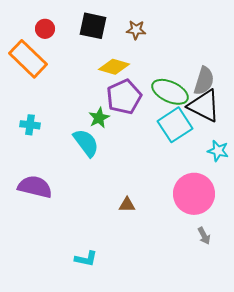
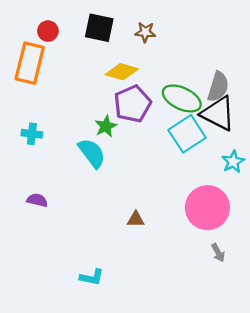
orange rectangle: (28, 59) -> (30, 63), turned 60
cyan star: (218, 151) -> (233, 162), turned 30
purple semicircle: (35, 187) -> (37, 200), size x0.6

